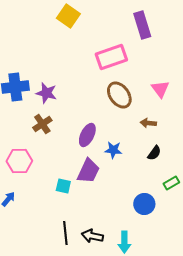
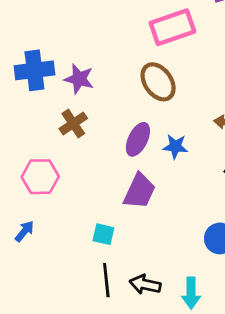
brown ellipse: (119, 95) -> (158, 82), moved
blue star: (113, 150) -> (175, 147), moved
cyan square: (63, 186) -> (103, 234), moved

